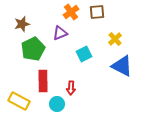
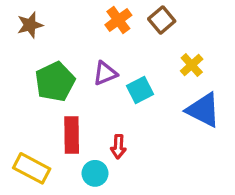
brown square: (97, 12) -> (162, 20), turned -35
brown star: (22, 24) -> (30, 25), moved
purple triangle: (60, 33) -> (105, 73), moved

